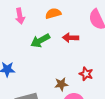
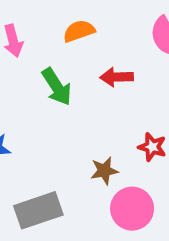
green arrow: (40, 41) -> (57, 87), turned -90

